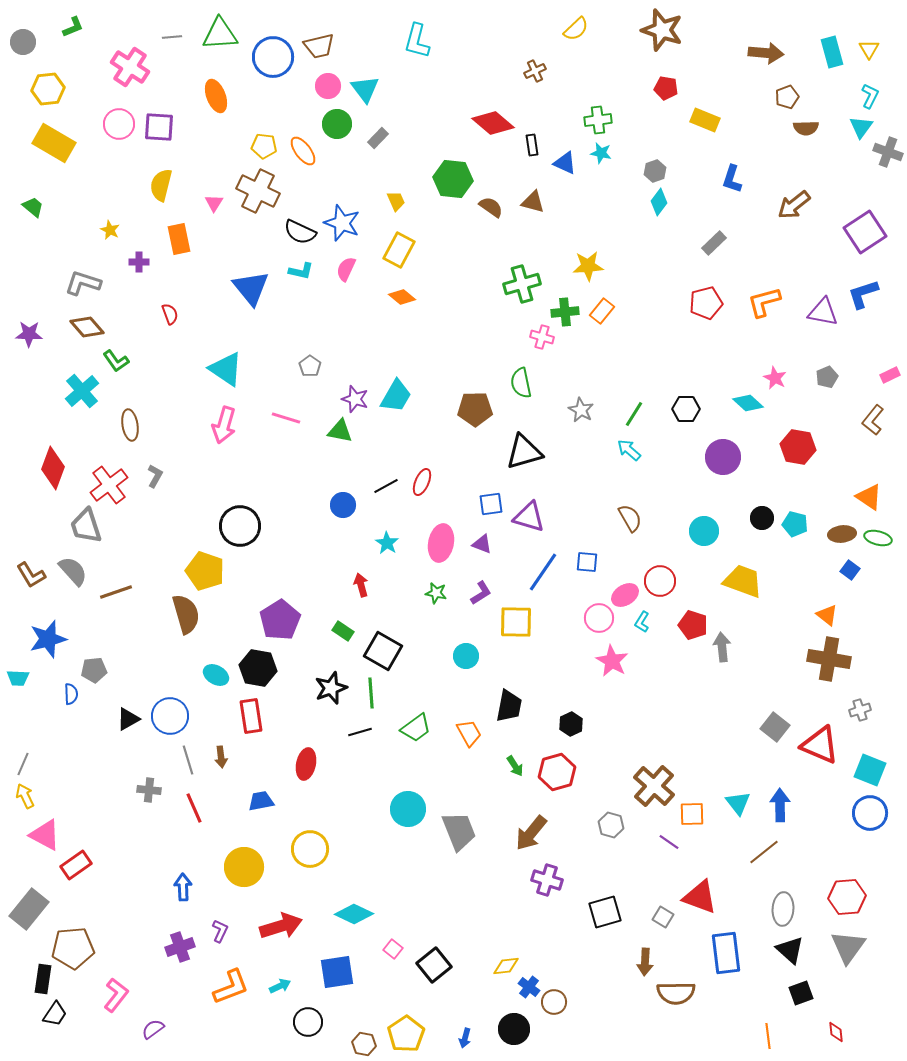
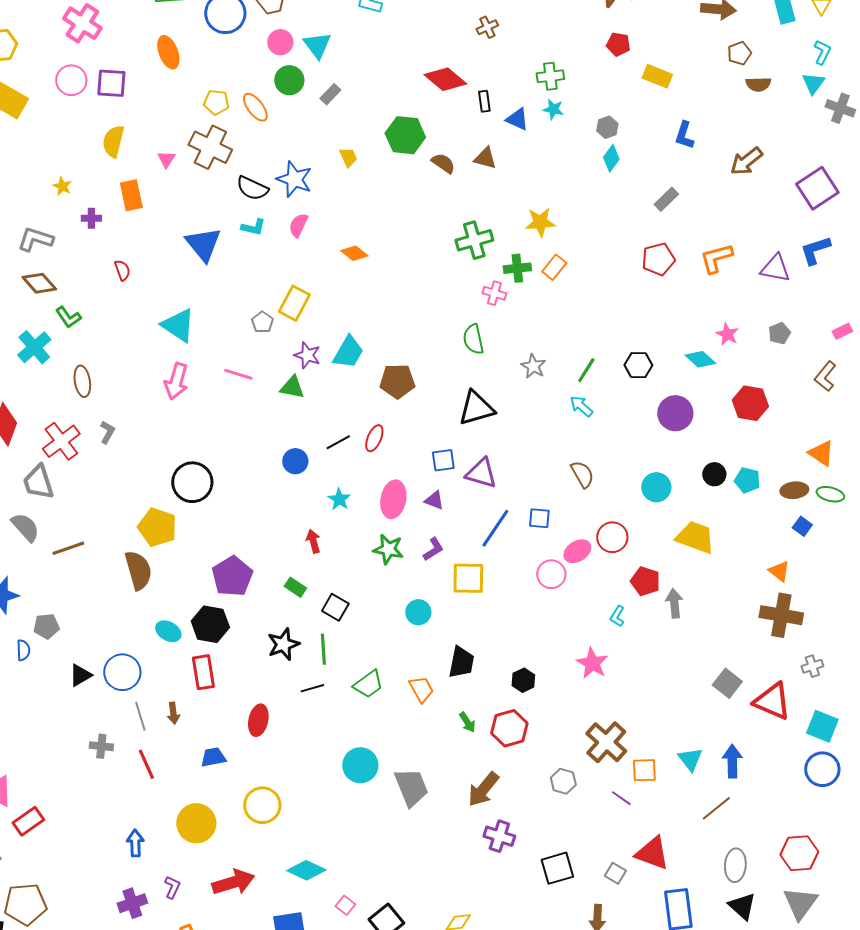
yellow rectangle: (399, 250) -> (294, 303), moved
brown pentagon: (475, 409) -> (397, 381), moved
green star: (436, 593) -> (388, 549), size x1.4
cyan L-shape: (642, 622) -> (617, 616), moved
black square: (383, 651) -> (335, 607), size x0.7
pink star: (612, 661) -> (592, 663), moved

